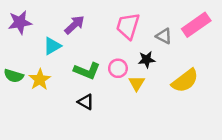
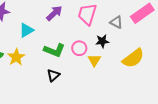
purple arrow: (75, 25) -> (54, 13), moved
black triangle: (86, 102) -> (53, 75), turned 48

